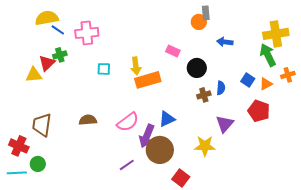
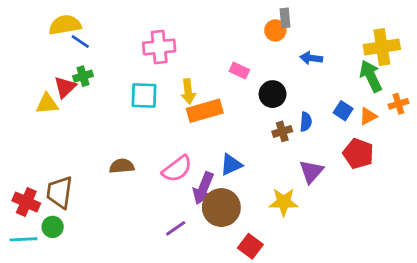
pink cross: (87, 33) -> (159, 47), moved
cyan square: (104, 69) -> (144, 95), size x1.5
brown trapezoid: (42, 125) -> (59, 192), moved

